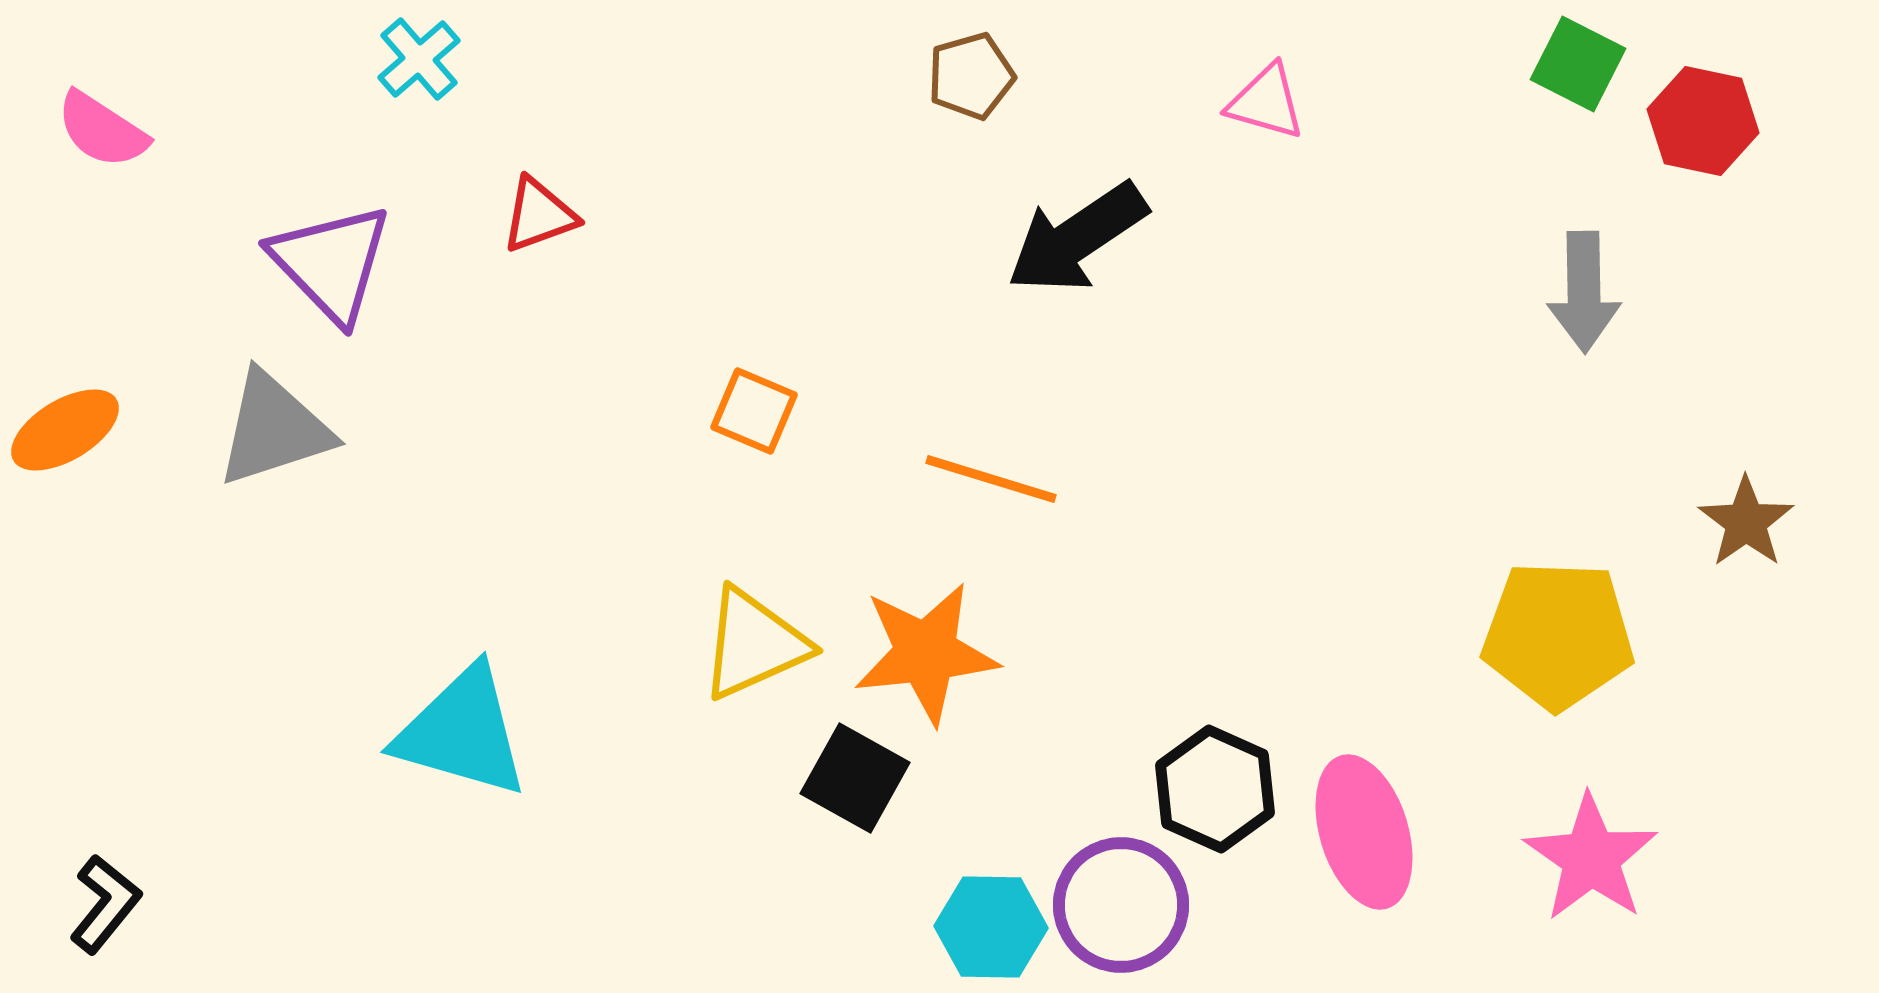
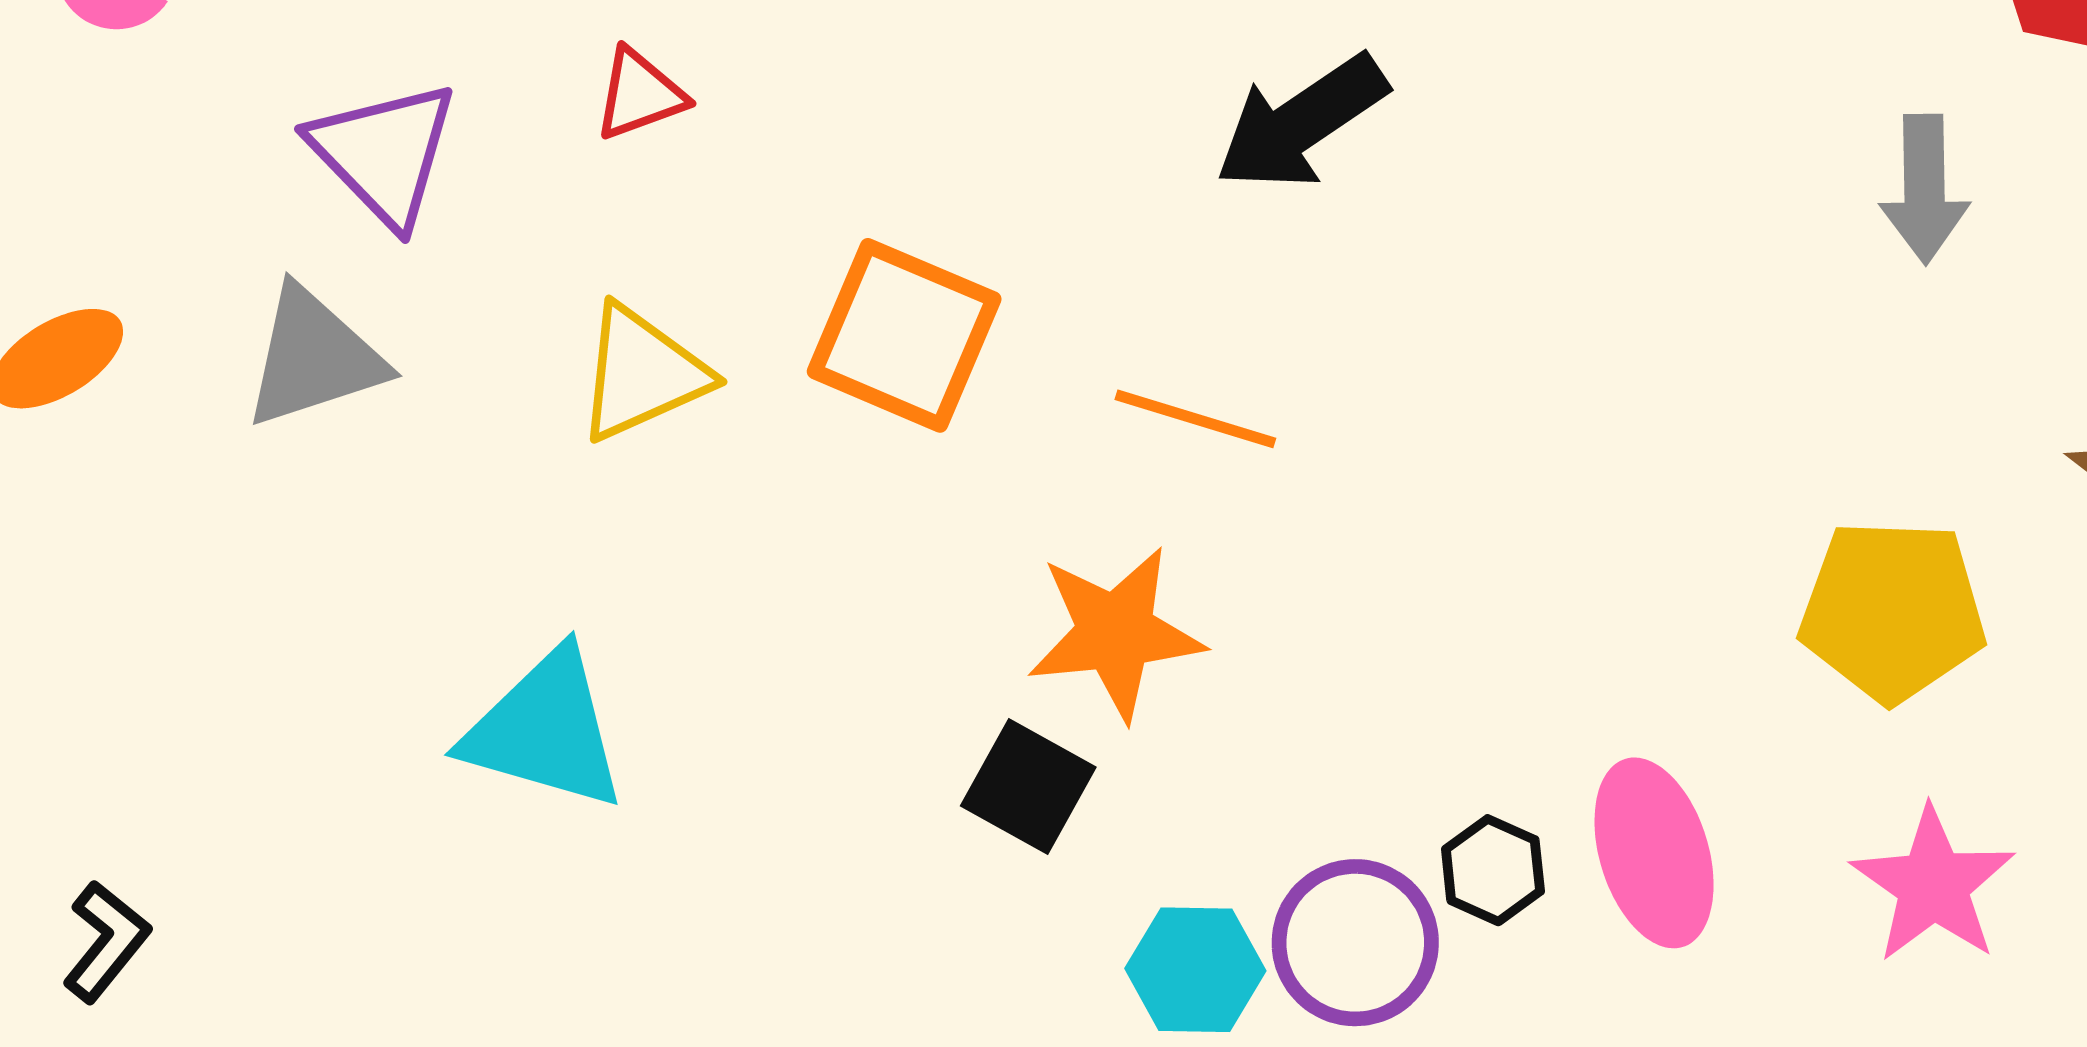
orange square: (754, 411) -> (904, 335), size x1.8
yellow triangle: (754, 644) -> (642, 373), moved
black hexagon: (1215, 789) -> (1493, 870), moved, size x0.7

